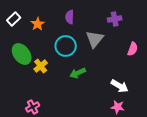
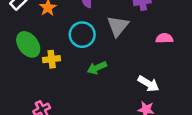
pink semicircle: (133, 49) -> (164, 38), turned -112
yellow cross: (41, 66) -> (52, 59), turned 32

